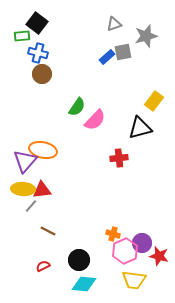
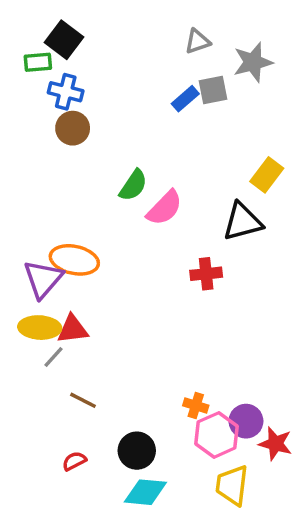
yellow trapezoid: (134, 280) -> (232, 485), turned 90

